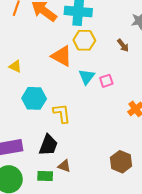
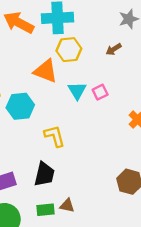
brown arrow: (123, 45) -> (114, 49), turned 104
cyan hexagon: (34, 98) -> (20, 106), moved
brown triangle: (64, 166) -> (67, 206), moved

